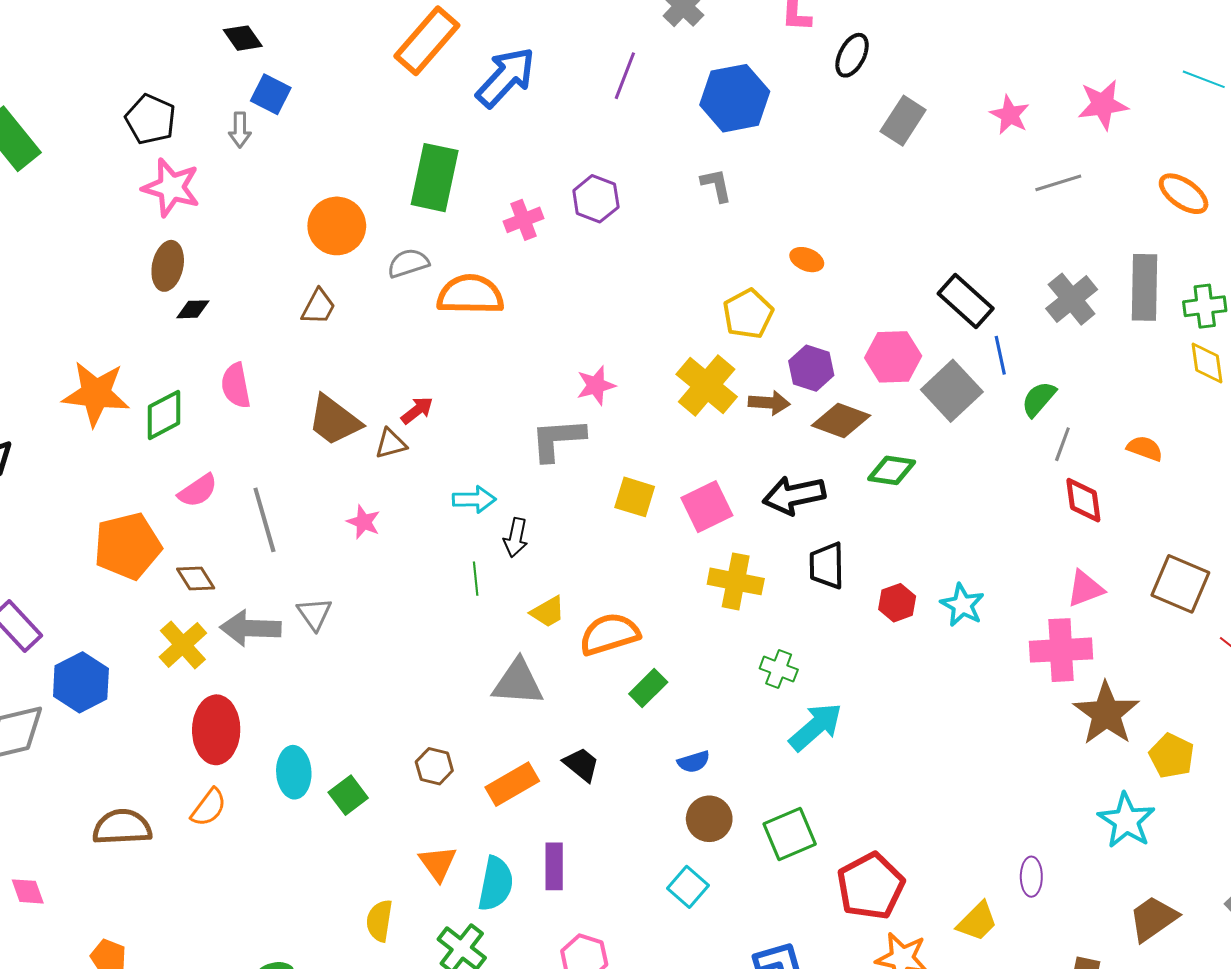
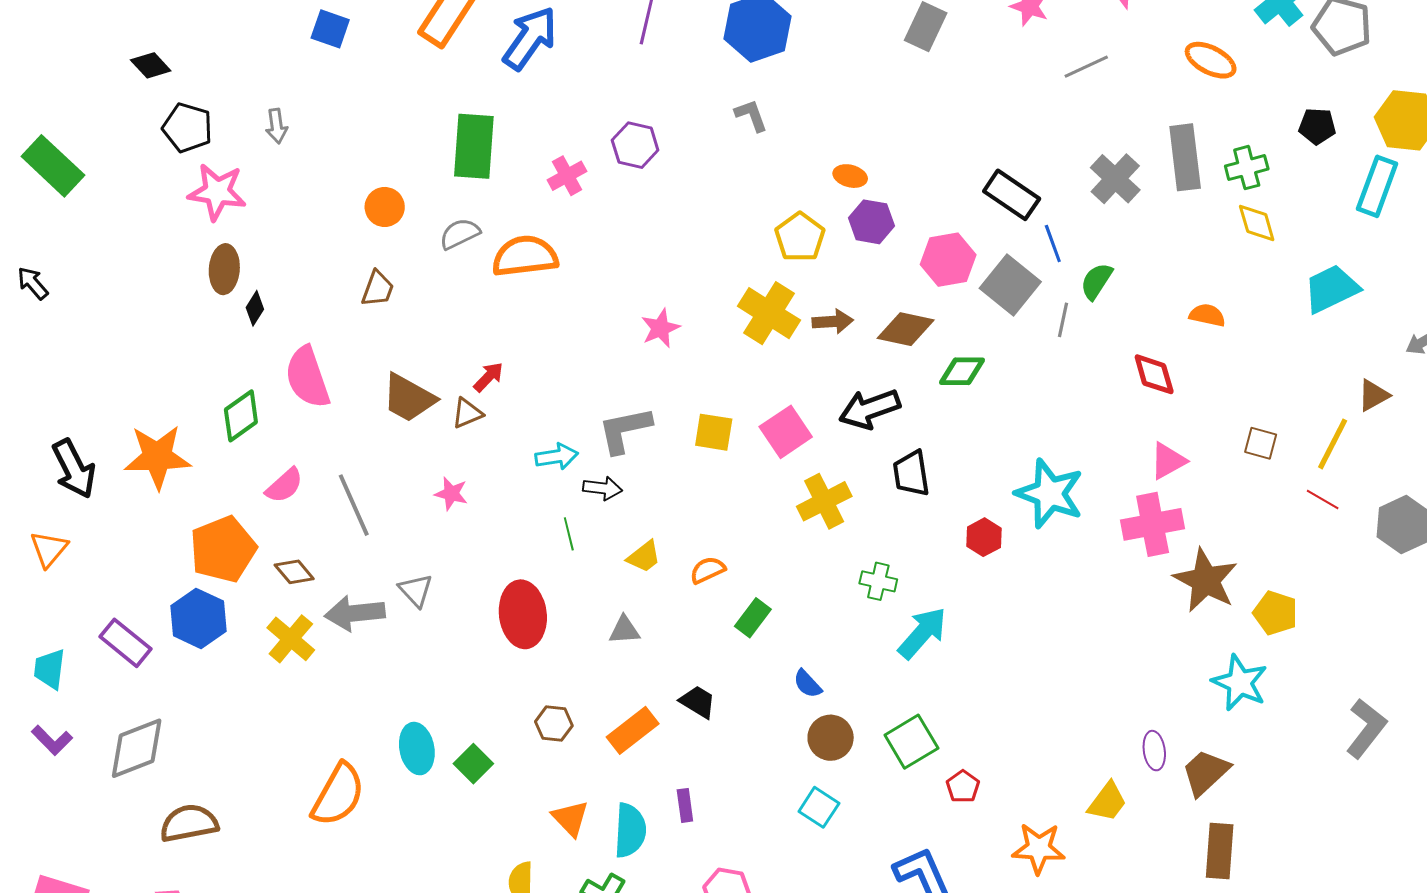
black diamond: (243, 38) -> (151, 65), moved
blue square: (271, 94) -> (330, 29), moved
orange circle: (337, 226) -> (385, 207), size x0.7
black diamond: (193, 309) -> (255, 308), turned -48
purple hexagon: (811, 368) -> (871, 222), moved
pink semicircle: (236, 386) -> (307, 377), size x1.4
orange star: (96, 394) -> (157, 457), moved
gray L-shape: (558, 439) -> (625, 430), moved
gray line: (1062, 444) -> (1063, 320), moved
black arrow: (516, 537) -> (603, 488), turned -87
yellow cross: (736, 581) -> (824, 501), turned -30
brown square: (1180, 584) -> (1261, 443), size x0.6
red hexagon: (897, 603) -> (984, 537), moved
cyan star: (962, 605) -> (1050, 494), size x1.6
orange semicircle: (609, 634) -> (708, 570), size x0.6
blue hexagon: (81, 682) -> (198, 618), moved
gray triangle: (518, 682) -> (624, 630), size x0.6
red ellipse: (216, 730) -> (523, 614), moved
blue semicircle: (694, 762) -> (807, 684), turned 72
orange semicircle: (209, 807) -> (338, 795), size x1.6
brown semicircle: (122, 827) -> (189, 823), moved
purple rectangle: (554, 866) -> (685, 805), size x0.7
red pentagon: (871, 886) -> (963, 787), moved, size x0.5
brown trapezoid: (1153, 919) -> (1206, 772), moved

